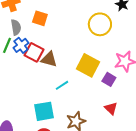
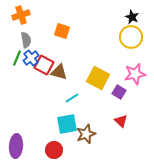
orange square: (40, 18) -> (62, 31), moved
yellow circle: (100, 24) -> (131, 37), moved
cyan square: (44, 111) -> (67, 124), moved

